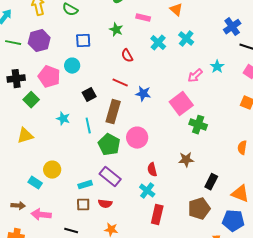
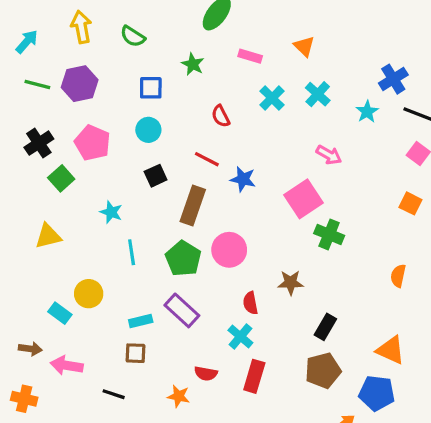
green star: (116, 30) -> (193, 64), moved
cyan circle: (72, 66) -> (148, 130), moved
cyan star: (217, 67) -> (367, 112), moved
pink arrow: (195, 76) -> (329, 155), turned -112
black cross: (16, 79) -> (39, 143), turned -30
cyan line: (88, 126) -> (132, 252), moved
brown star: (186, 160) -> (291, 283), moved
black rectangle: (211, 182) -> (325, 327), moved
red semicircle: (105, 204) -> (206, 373), moved

